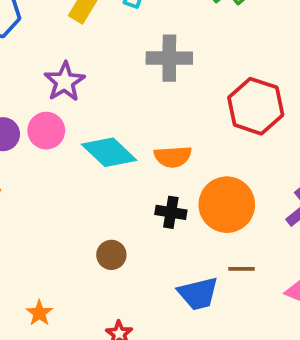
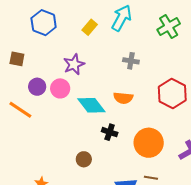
gray cross: (169, 58) -> (131, 61), size x0.7
orange semicircle: (173, 157) -> (123, 98), moved
black cross: (171, 212) -> (110, 132), moved

